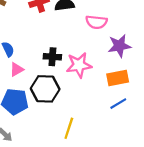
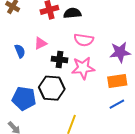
pink semicircle: (96, 22) -> (84, 40), moved
pink triangle: (17, 69) -> (40, 43), moved

